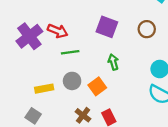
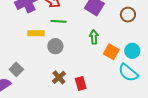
orange square: (97, 86) -> (111, 52), moved, turned -35
yellow rectangle: (44, 89) -> (36, 33), moved

